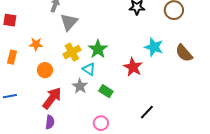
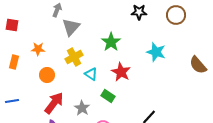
green star: (98, 49) -> (111, 42), moved
brown semicircle: (184, 53) -> (198, 65), moved
red star: (133, 67) -> (121, 72), moved
gray star: (80, 86) -> (82, 108), moved

